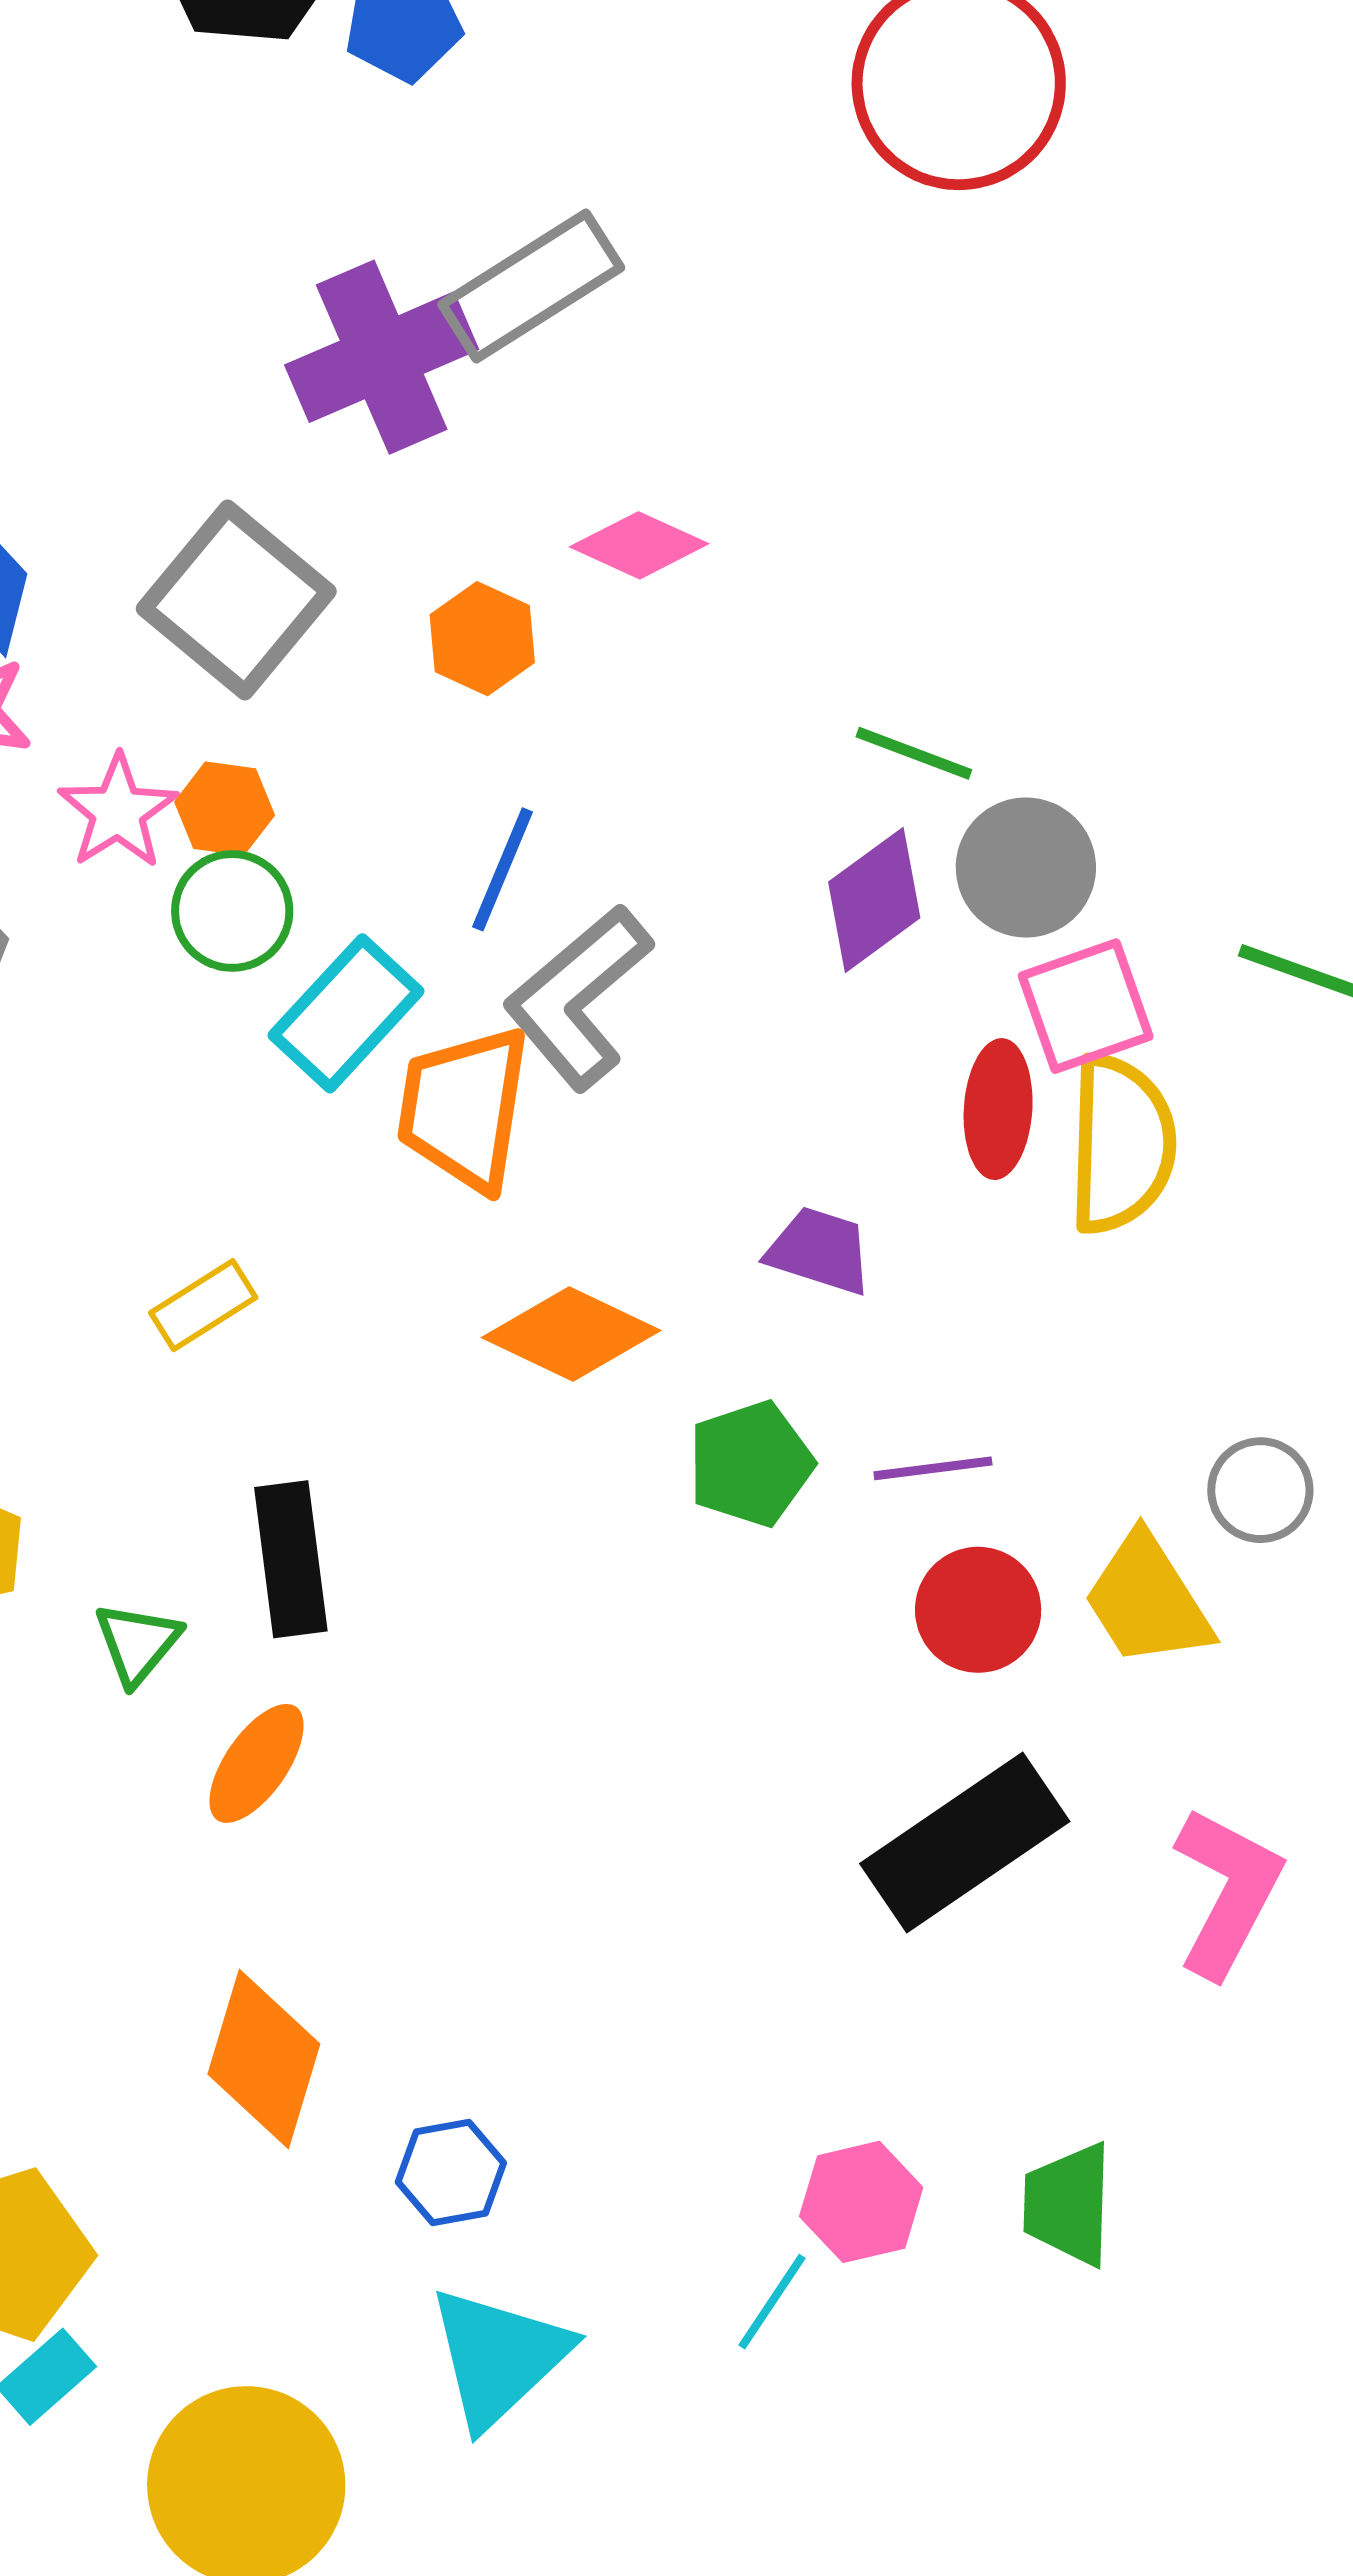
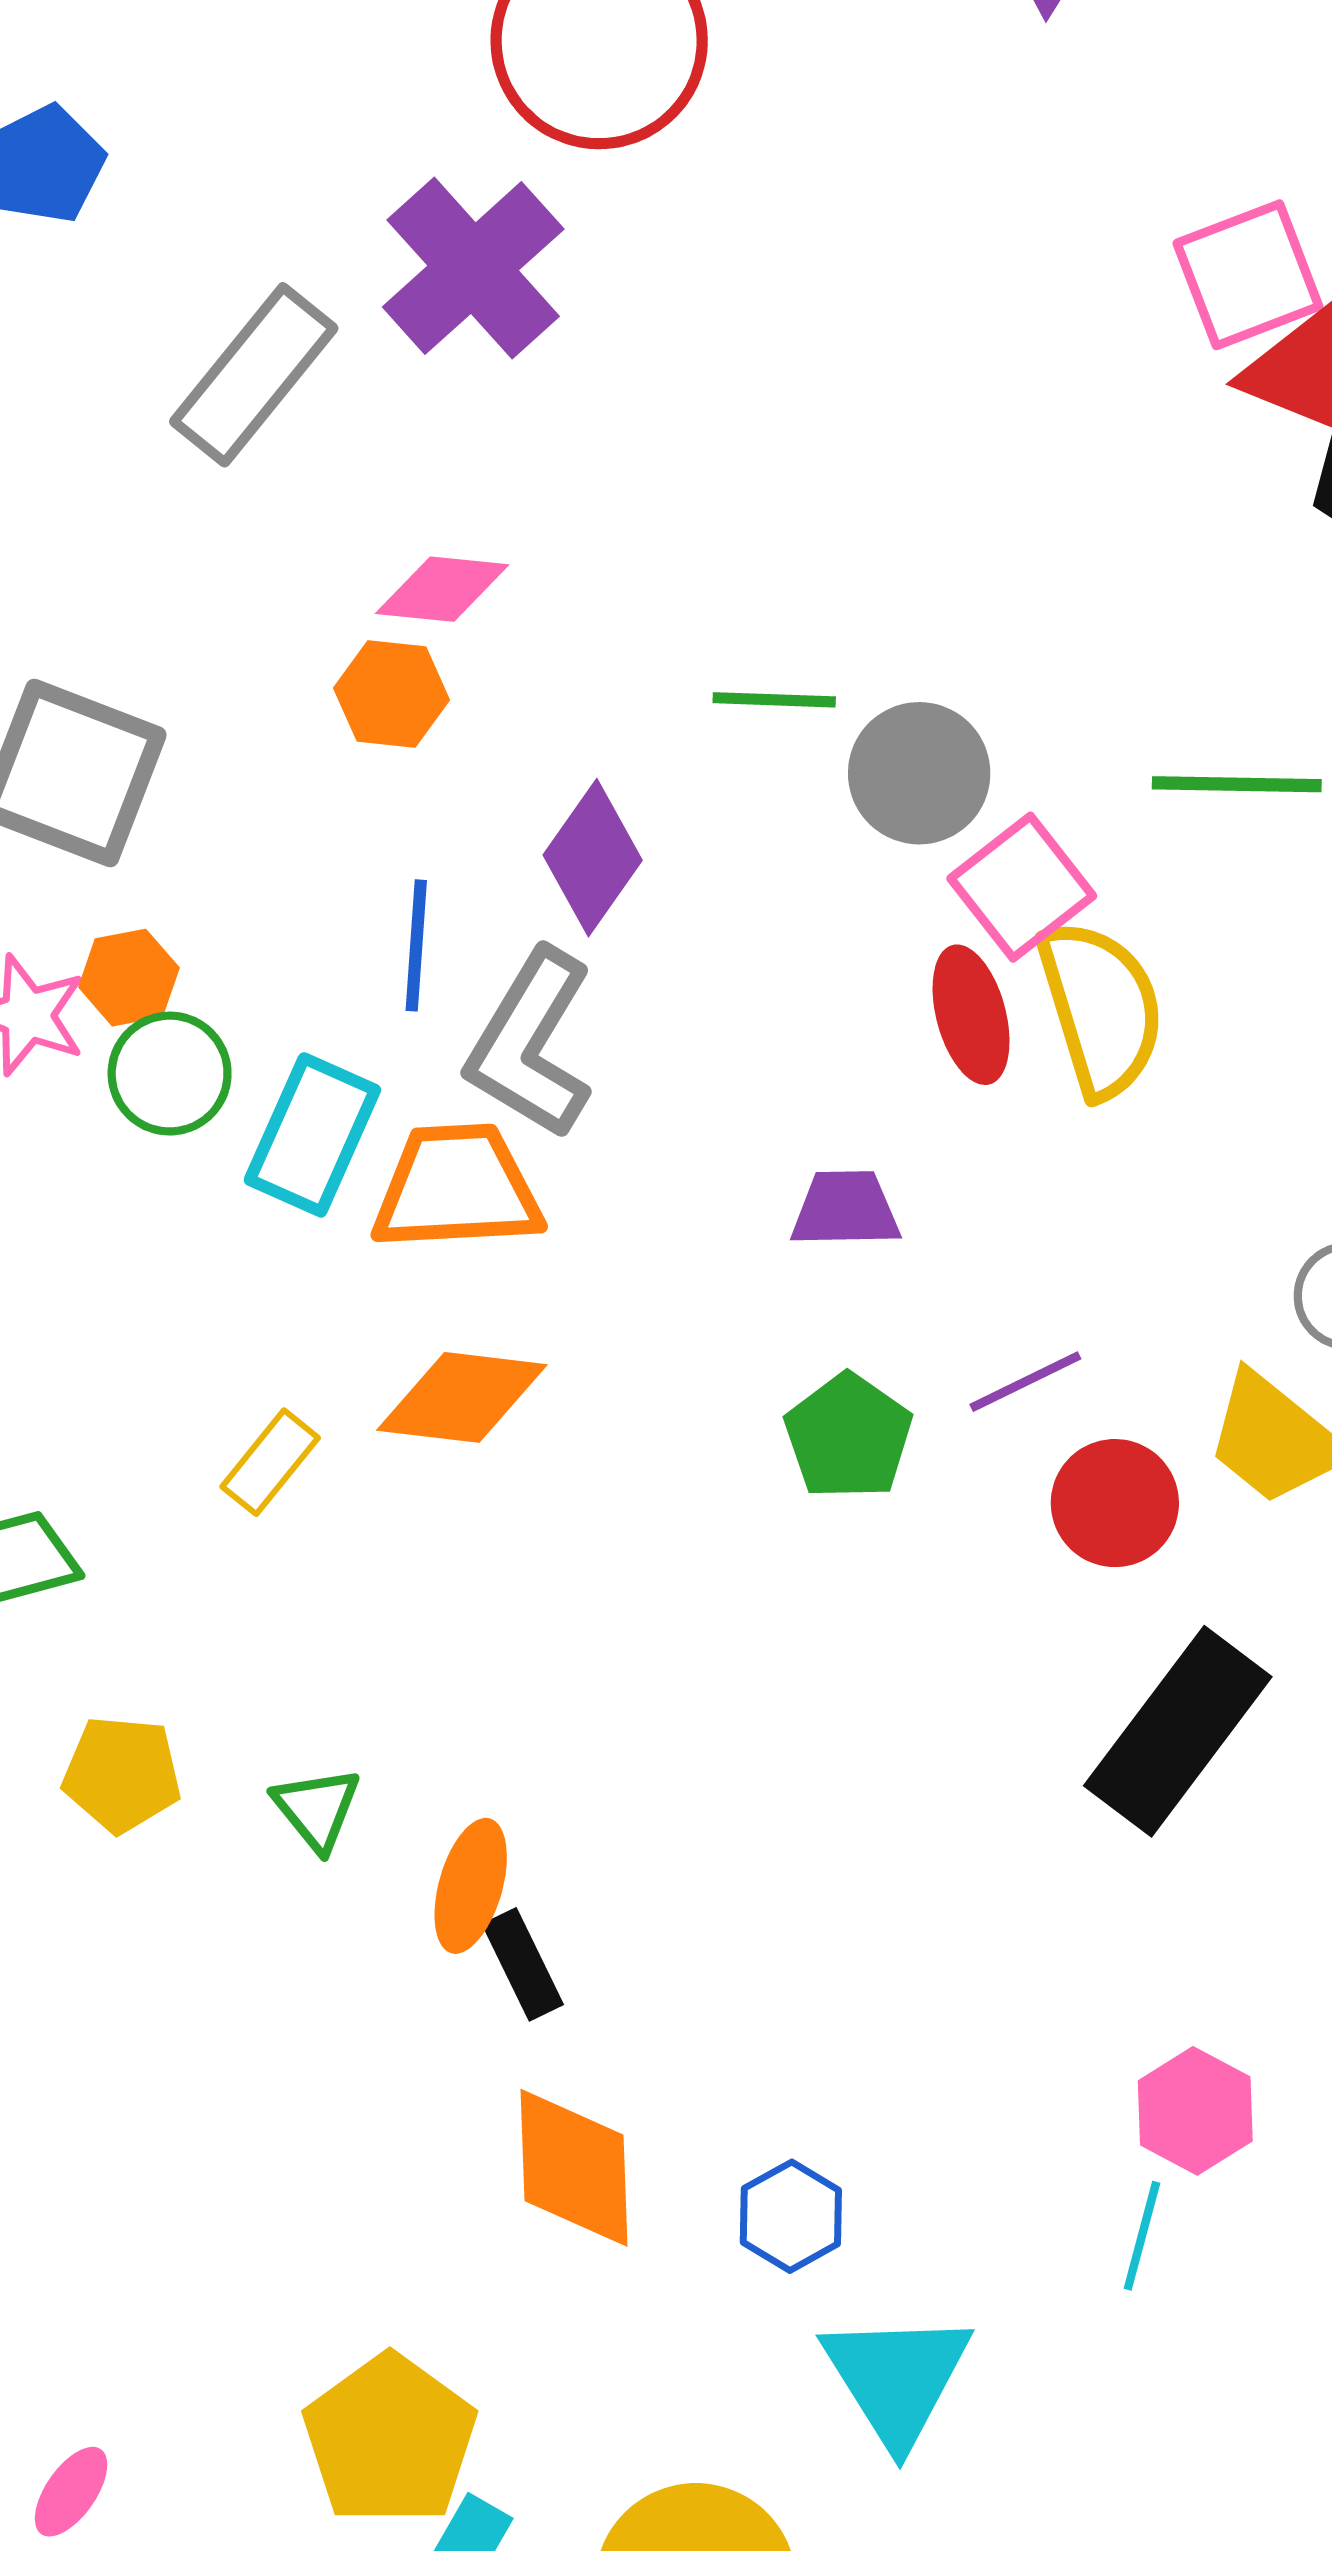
purple cross: (382, 357) -> (473, 268), moved
orange hexagon: (482, 639) -> (392, 694), moved
purple diamond: (874, 900) -> (593, 858), moved
orange trapezoid: (464, 1108) -> (457, 1188), turned 97
orange diamond: (571, 1334) -> (462, 1397), moved
black rectangle: (291, 1559) -> (523, 1964), moved, size x0.7

